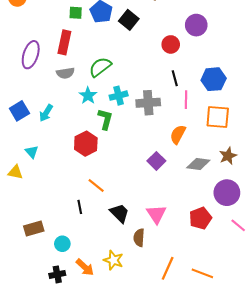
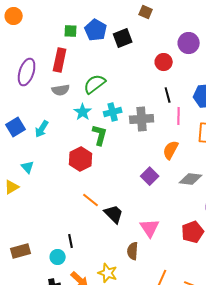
black square: (129, 20) -> (123, 38), turned 30
yellow triangle: (15, 172) -> (12, 187), turned -42
black line: (80, 207) -> (71, 241), moved
black trapezoid: (120, 213) -> (114, 214), moved
brown rectangle: (34, 228) -> (21, 251), moved

